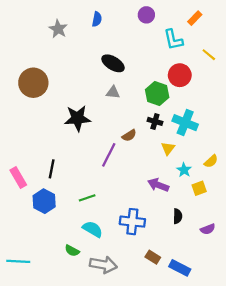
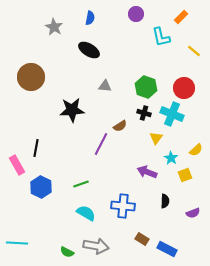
black ellipse: (113, 63) -> (89, 50), moved
red circle: (180, 75) -> (184, 88), moved
black line: (52, 169) -> (36, 148), moved
green semicircle: (72, 251) -> (67, 252), moved

